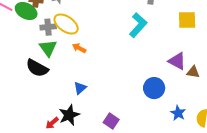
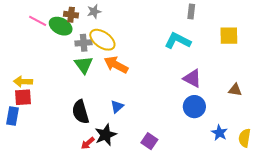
cyan L-shape: (138, 25) -> (178, 41), turned -105
orange arrow: (79, 48) -> (116, 65), size x1.6
purple triangle: (177, 61) -> (192, 78), moved
black semicircle: (37, 68) -> (80, 112), moved, turned 45

